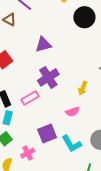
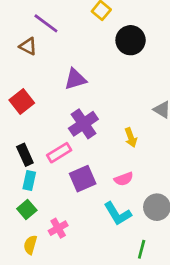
yellow arrow: (83, 88) -> (131, 137), turned -40
pink semicircle: (72, 112) -> (124, 179), moved
purple square: (47, 133) -> (83, 179), moved

